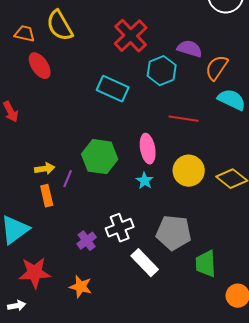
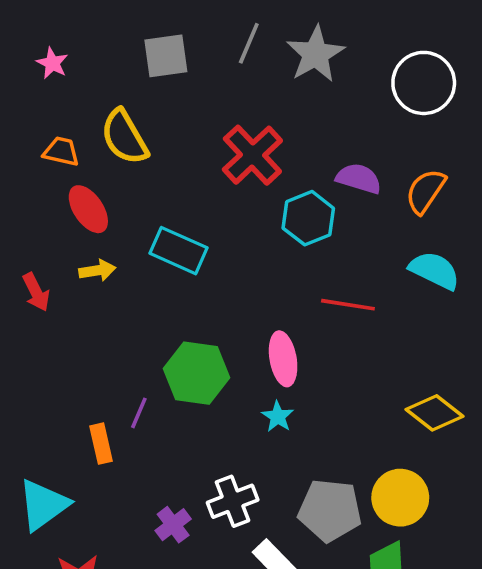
orange semicircle: (217, 68) -> (426, 191), moved
cyan rectangle: (113, 89) -> (178, 251), moved
yellow arrow: (45, 169) -> (97, 270), moved
yellow circle: (189, 171) -> (400, 498), moved

